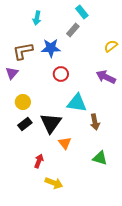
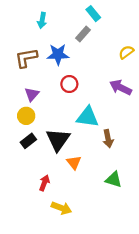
purple triangle: (12, 73) -> (32, 94), moved

